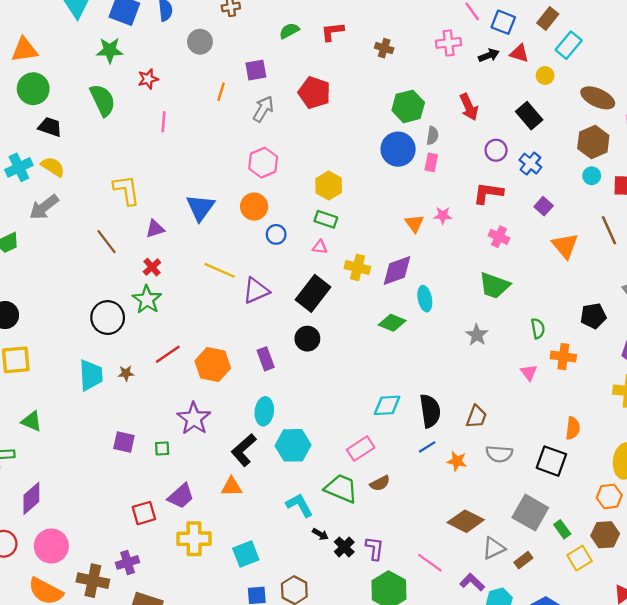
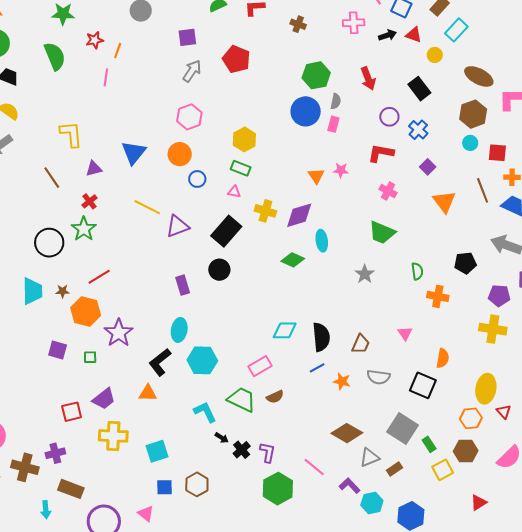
orange line: (221, 92) -> (118, 50), moved
orange hexagon: (213, 365) -> (86, 312), moved
pink triangle: (529, 372) -> (405, 333), moved

